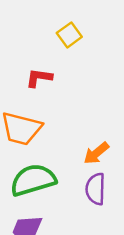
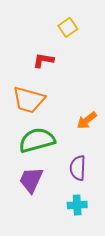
purple semicircle: (96, 189) -> (78, 168), moved

